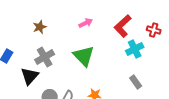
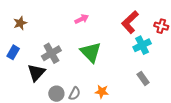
pink arrow: (86, 23) -> (82, 19), moved
brown star: (40, 27) -> (20, 23), moved

